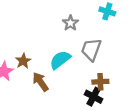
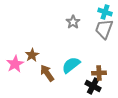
gray trapezoid: (91, 49) -> (104, 29), moved
cyan semicircle: (60, 60) -> (71, 65), moved

